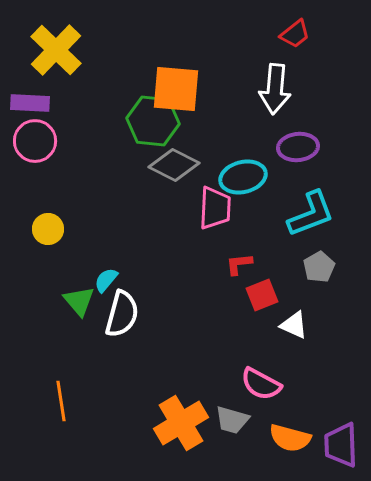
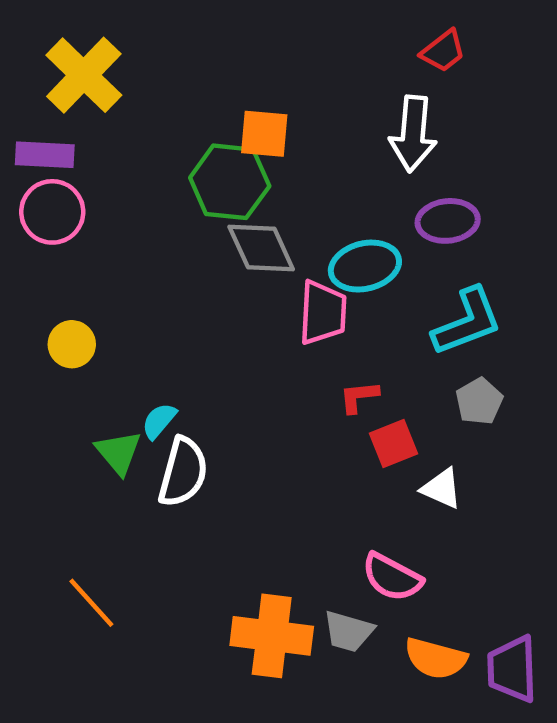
orange square: (176, 89) -> (264, 134), size x0.7
gray diamond: (174, 165) -> (261, 248), turned 39
orange line: (61, 401) -> (91, 603), turned -33
orange cross: (181, 423) -> (272, 636), turned 38

